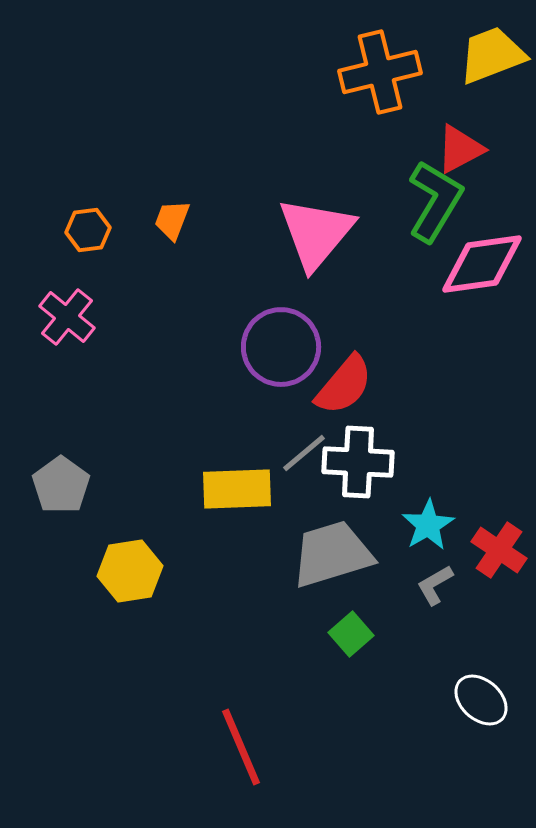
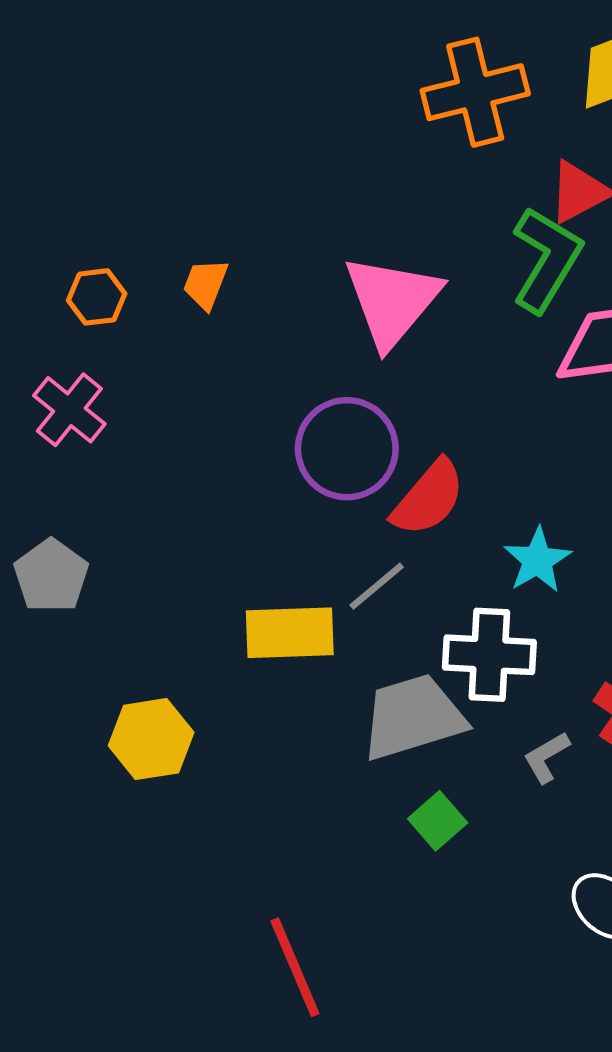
white cross: (358, 462) -> (489, 655), moved
gray pentagon: (61, 485) -> (51, 576), moved
cyan star: (428, 525) -> (537, 560), moved

